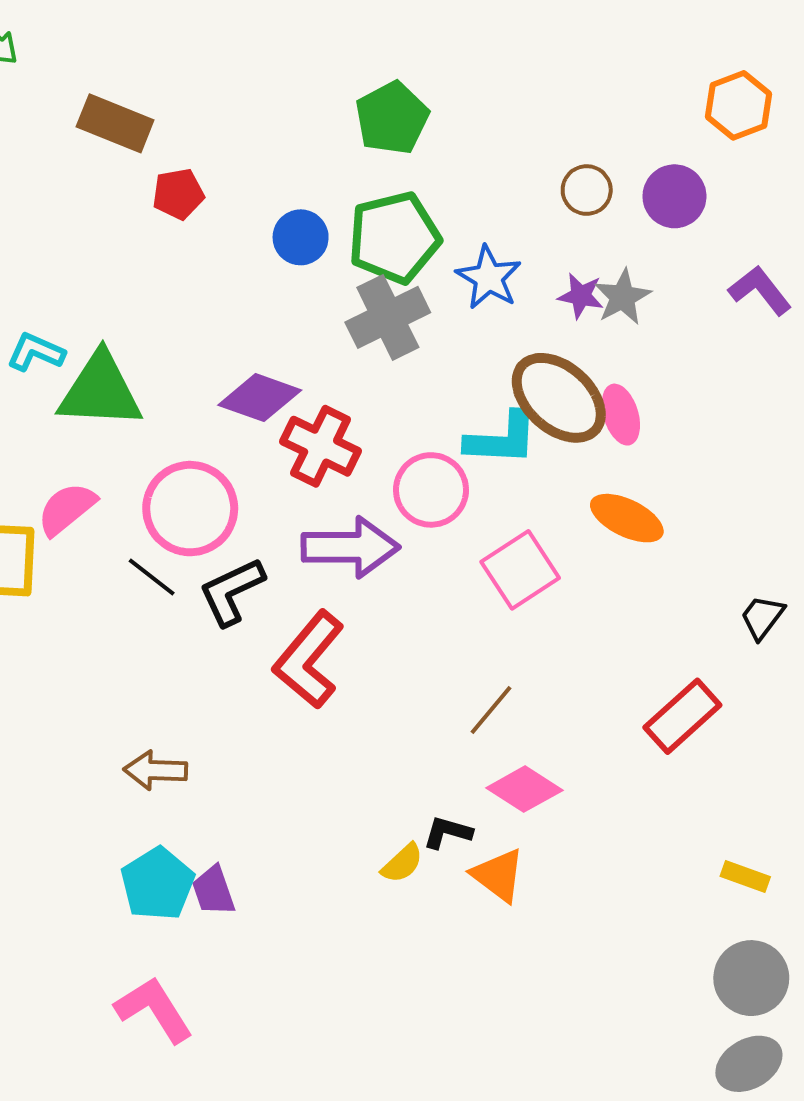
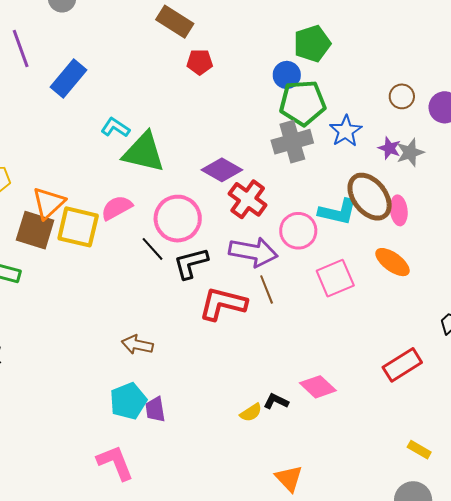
blue circle: (301, 237) -> (287, 75), moved
red L-shape: (309, 660) -> (223, 304), turned 54
brown line: (491, 710) -> (267, 289), moved, turned -72
orange triangle: (498, 875) -> (289, 478), moved

